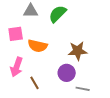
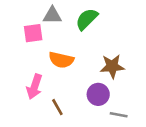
pink square: (16, 34) -> (33, 33), moved

